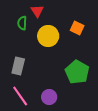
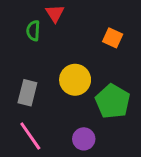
yellow circle: (48, 36) -> (75, 80), moved
purple circle: (49, 97) -> (84, 139), moved

